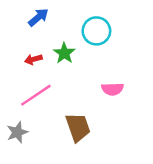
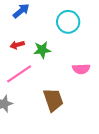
green star: (64, 53) -> (42, 50), moved, turned 30

